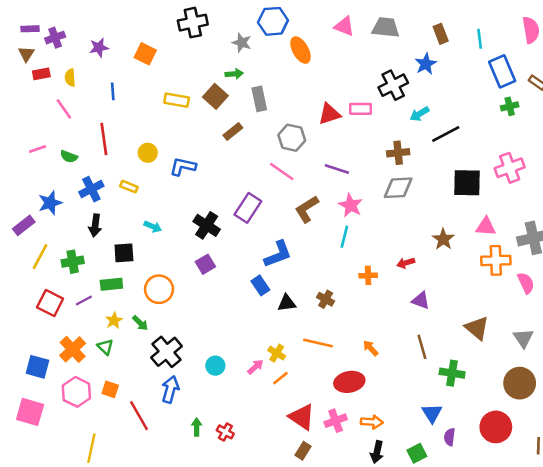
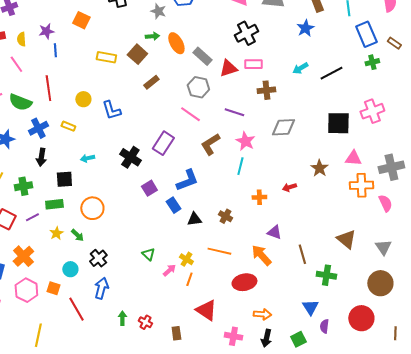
purple star: (99, 48) -> (46, 31), moved
orange ellipse: (300, 50) -> (176, 43), moved
black cross: (393, 85) -> (246, 33), moved
gray rectangle: (259, 99) -> (202, 56), moved, turned -36
black line: (446, 134) -> (331, 73), moved
brown cross: (398, 153) -> (266, 90), moved
green semicircle: (69, 157) -> (20, 102), size x1.6
blue L-shape: (183, 167) -> (111, 110), turned -120
cyan arrow: (153, 227) -> (87, 158), turned 144
purple square: (205, 264) -> (149, 188), moved
purple triangle: (421, 300) -> (274, 232), moved
green triangle: (105, 347) -> (148, 254), moved
orange arrow: (371, 348) -> (261, 255), size x1.6
black cross: (167, 352) -> (98, 258), size x0.7
cyan circle: (215, 366) -> (70, 269), moved
orange line: (280, 378) -> (189, 279), turned -32
pink cross: (336, 421) -> (233, 336), moved, turned 30
brown rectangle: (303, 451) -> (176, 333), moved, turned -40

